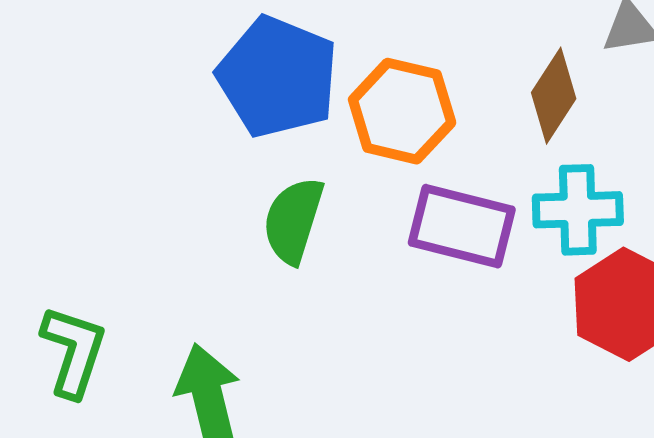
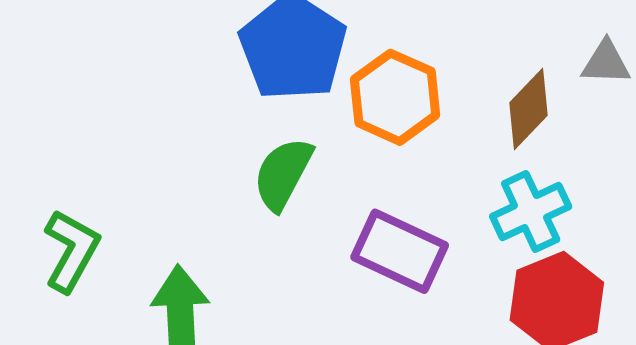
cyan cross: (578, 210) -> (531, 212), turned -34
purple rectangle: (462, 226) -> (400, 251), moved

